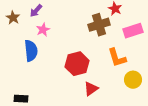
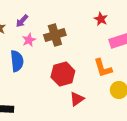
brown cross: (99, 25) -> (55, 35), moved

